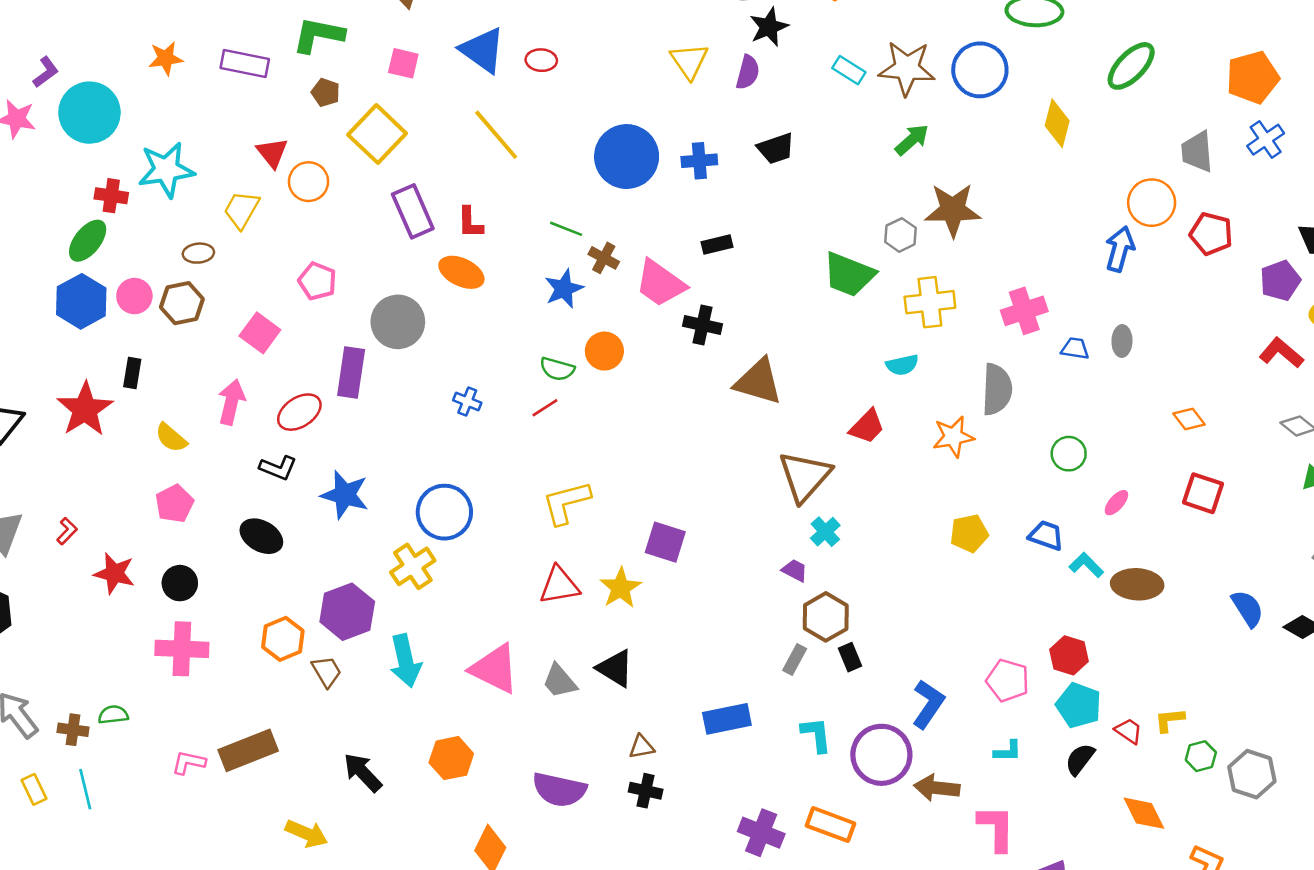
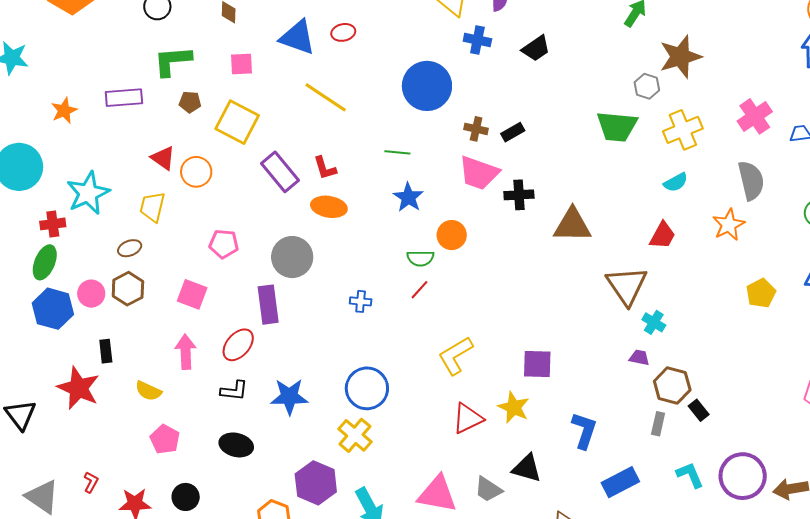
blue cross: (699, 161) -> (477, 40), moved, turned 32
brown cross: (604, 258) -> (476, 129), moved
blue L-shape: (928, 704) -> (584, 430), moved

